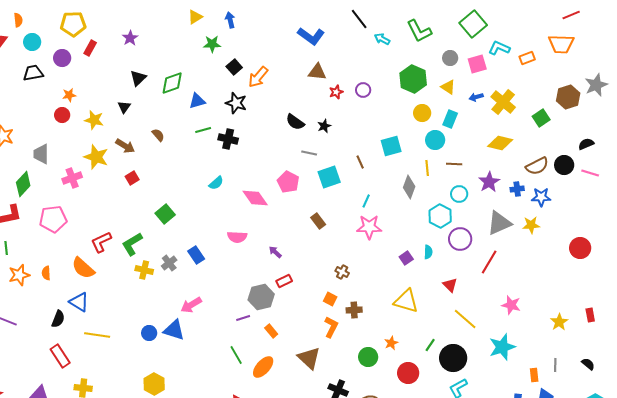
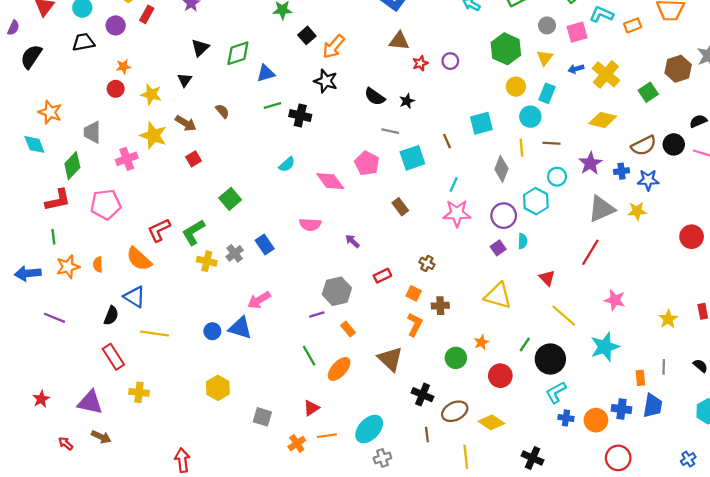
yellow triangle: (448, 87) -> (545, 58), turned 35
black star: (236, 103) -> (326, 81), moved
purple circle: (460, 239) -> (504, 216), moved
red rectangle: (284, 281) -> (382, 276), moved

